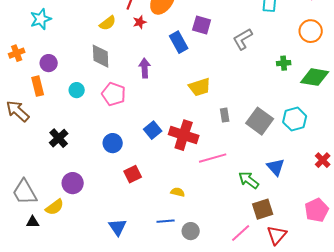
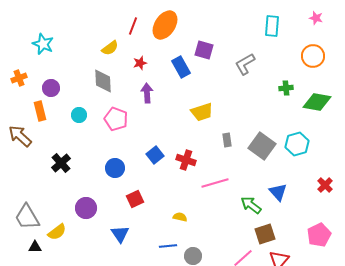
cyan star: (41, 19) -> (43, 44), turned -30
red star: (140, 22) -> (140, 63), moved
red cross: (184, 135) -> (186, 160), size x0.7
purple circle: (73, 183) -> (86, 208), moved
blue triangle: (118, 227) -> (120, 234), moved

